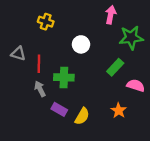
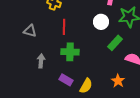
white circle: (81, 44) -> (101, 22), moved
red line: (39, 64) -> (64, 27), moved
gray arrow: (40, 89) -> (41, 61), moved, turned 32

